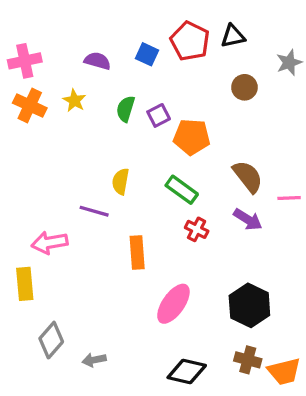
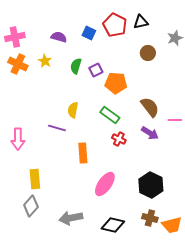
pink arrow: (50, 243) -> (18, 139), moved, turned -80
yellow rectangle: (25, 284) -> (35, 179), moved
gray arrow: (94, 360) -> (71, 218), moved, size x1.6

